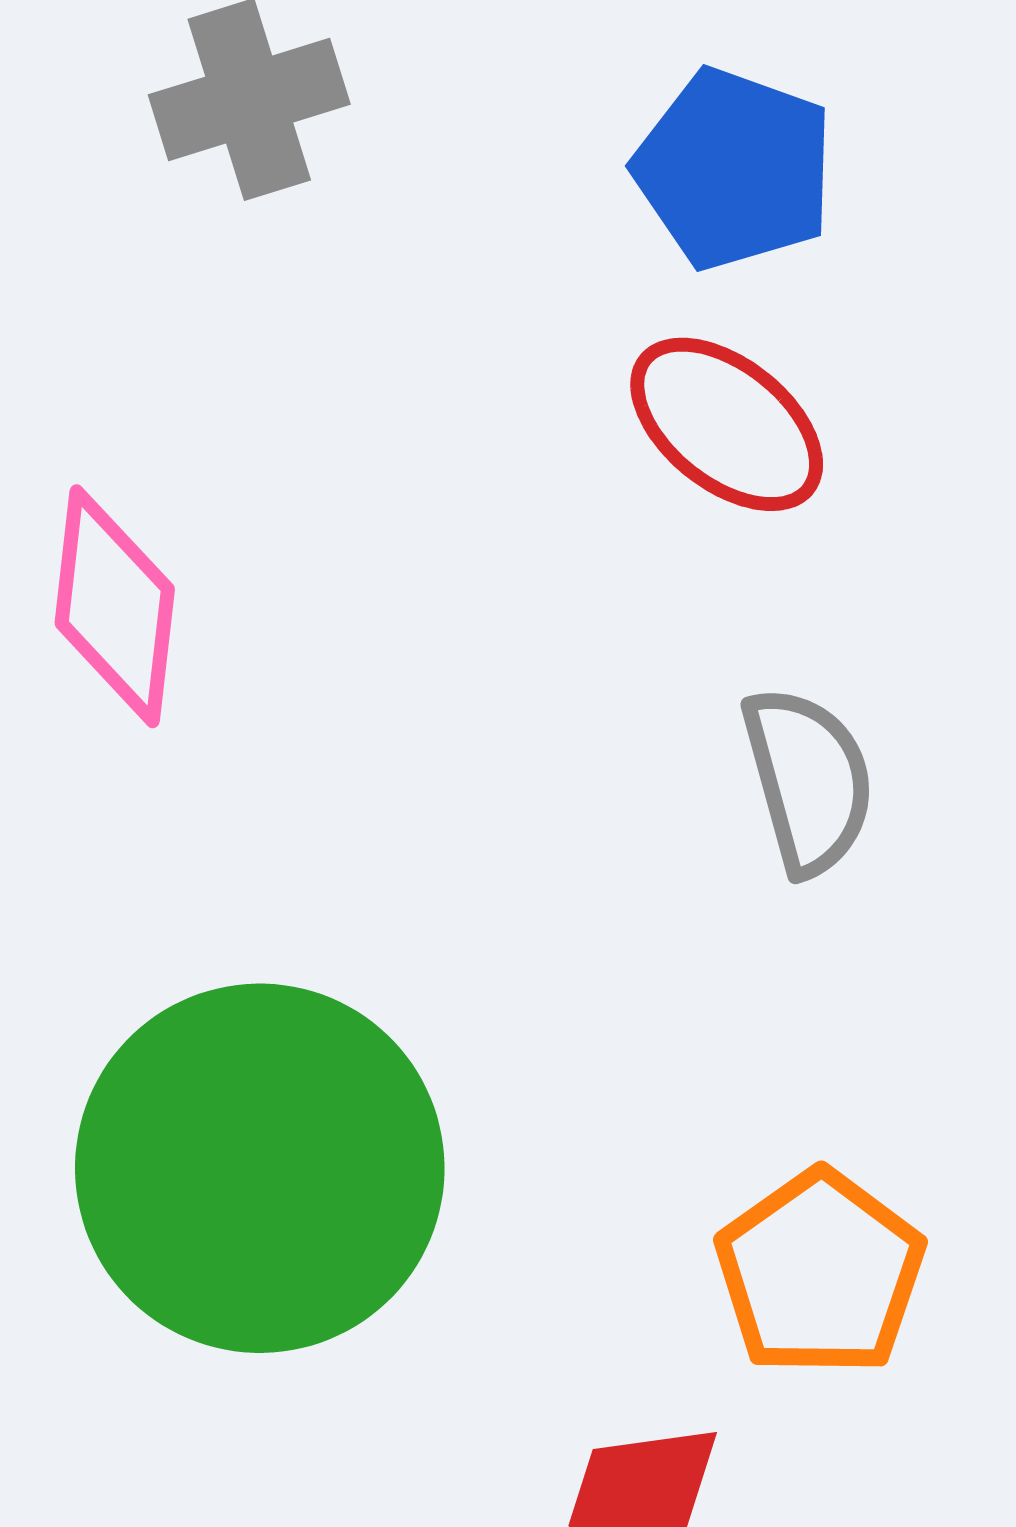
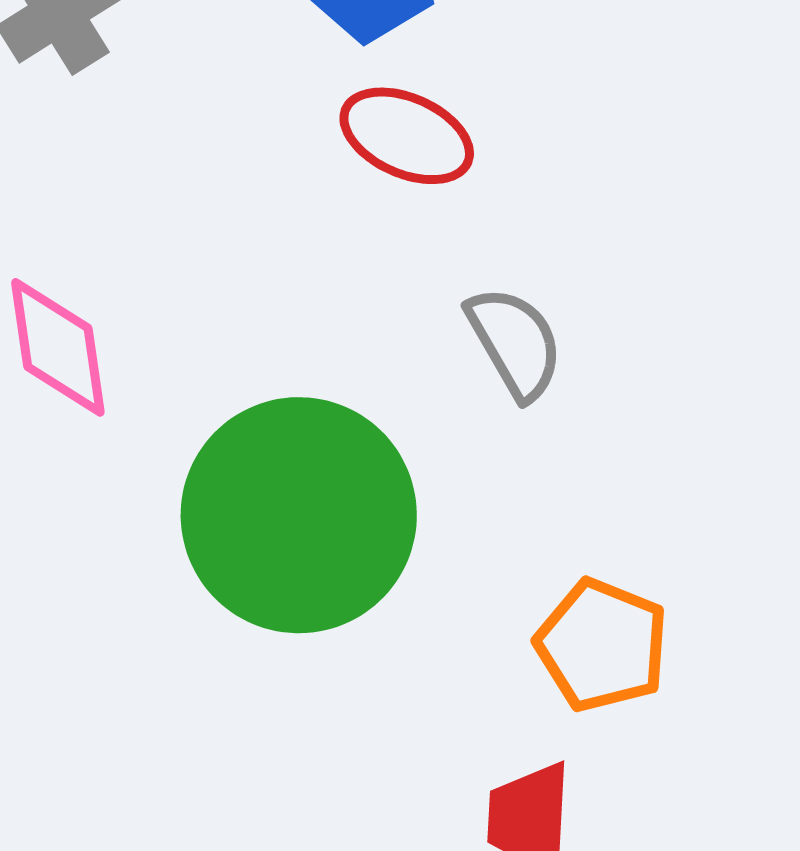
green circle: (260, 1168) -> (299, 515), moved

